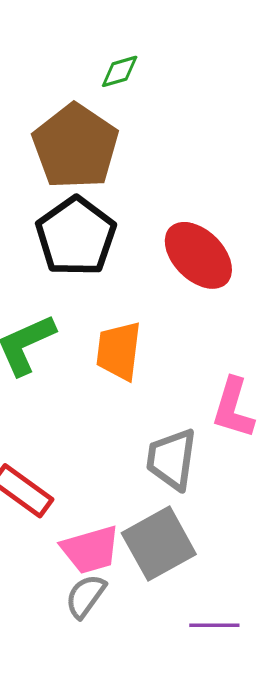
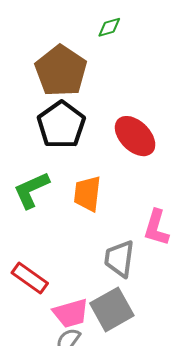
green diamond: (120, 71) -> (109, 27), moved

